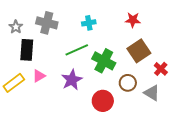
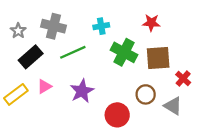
black rectangle: (27, 50) -> (31, 57), turned 45
green line: (77, 50) -> (73, 52), moved
brown square: (139, 51) -> (158, 58), turned 30
green cross: (104, 61) -> (124, 52), moved

